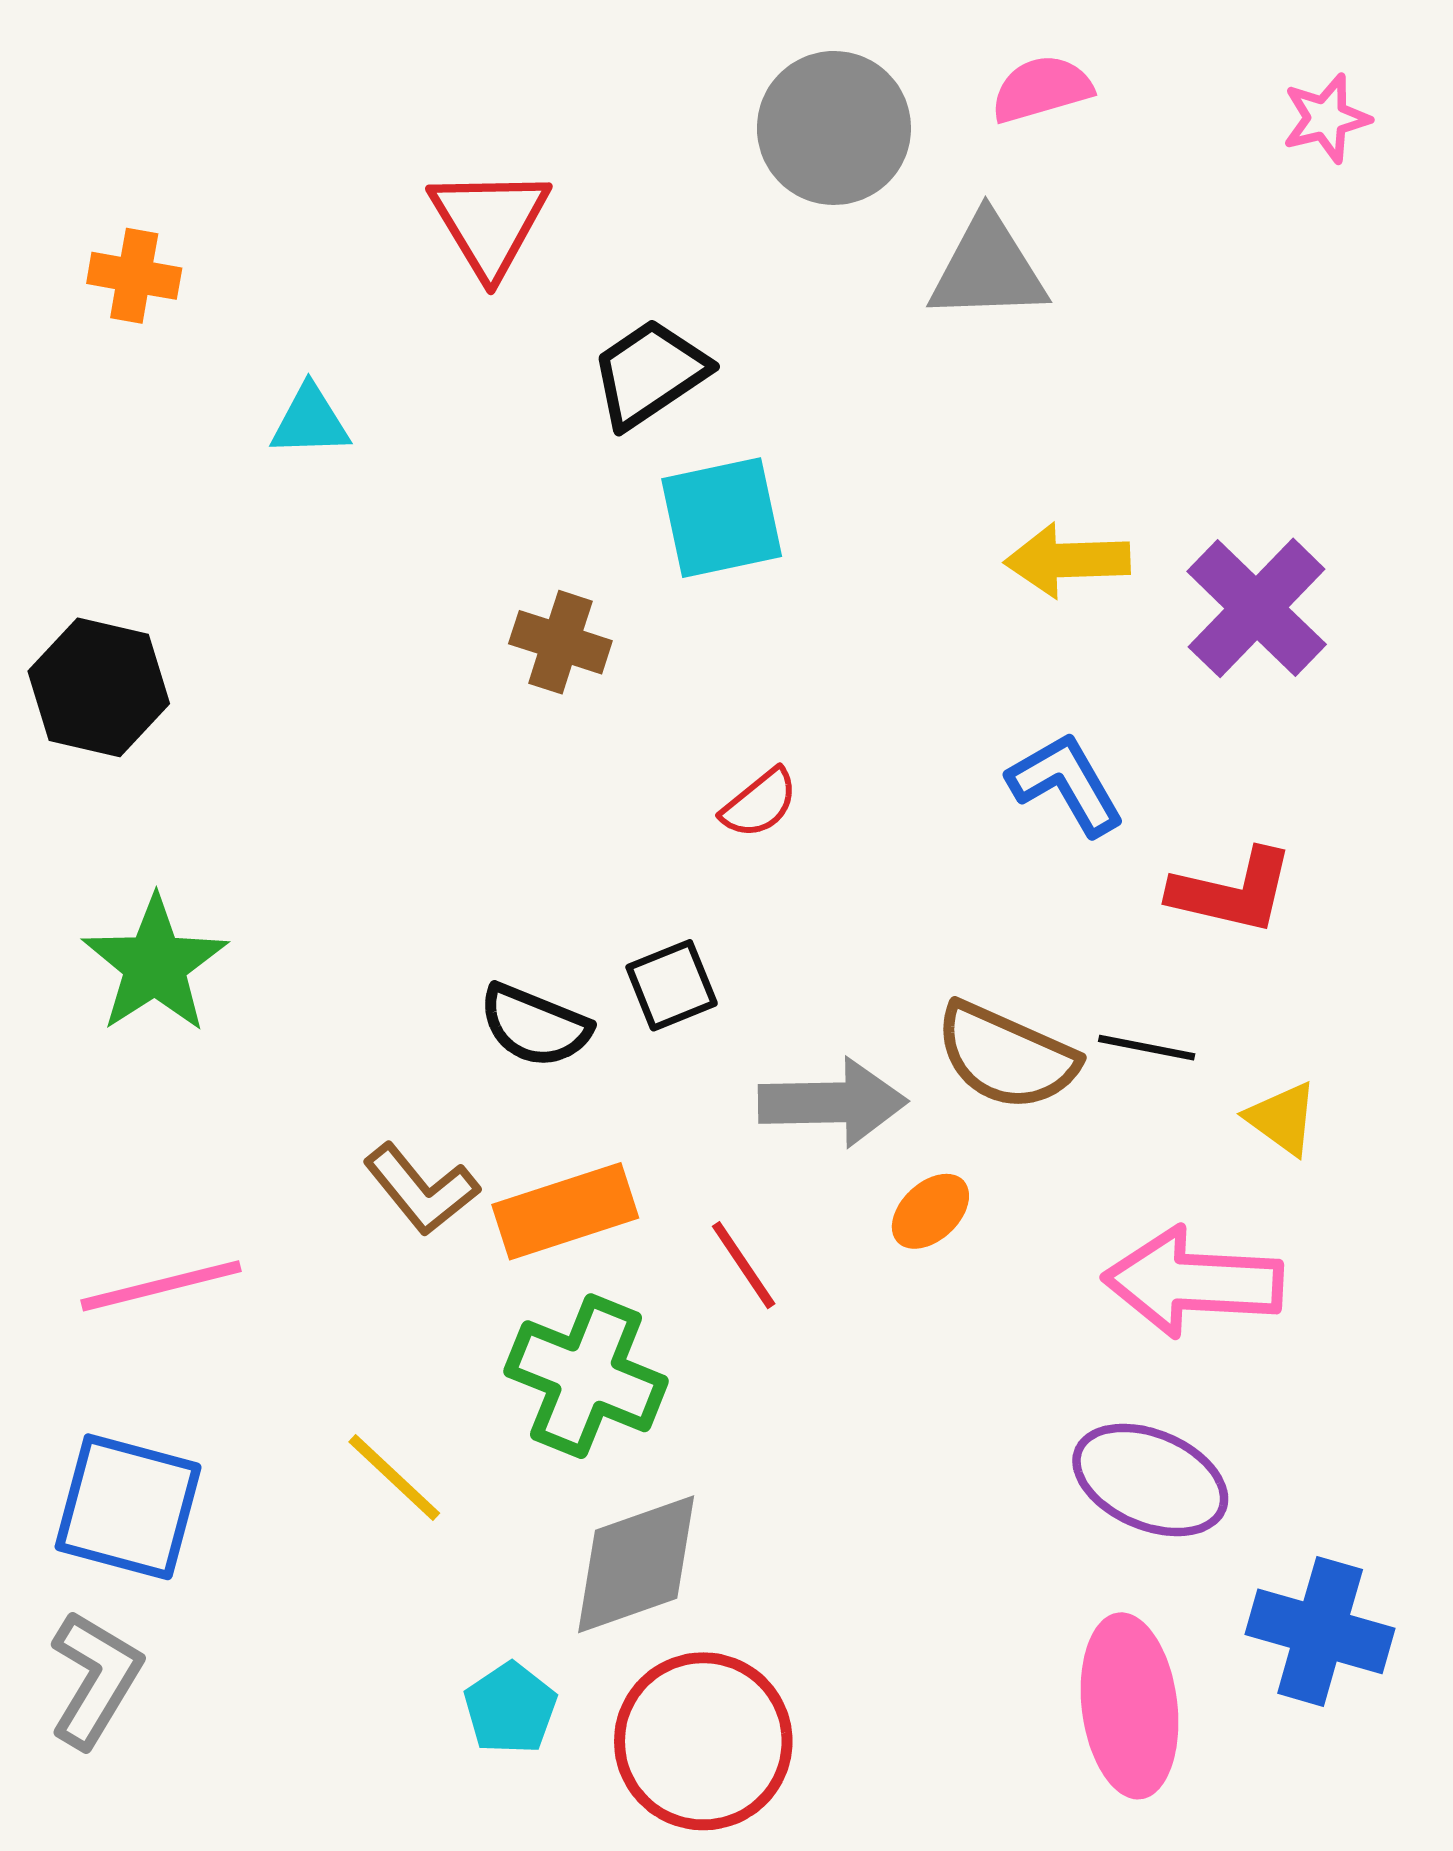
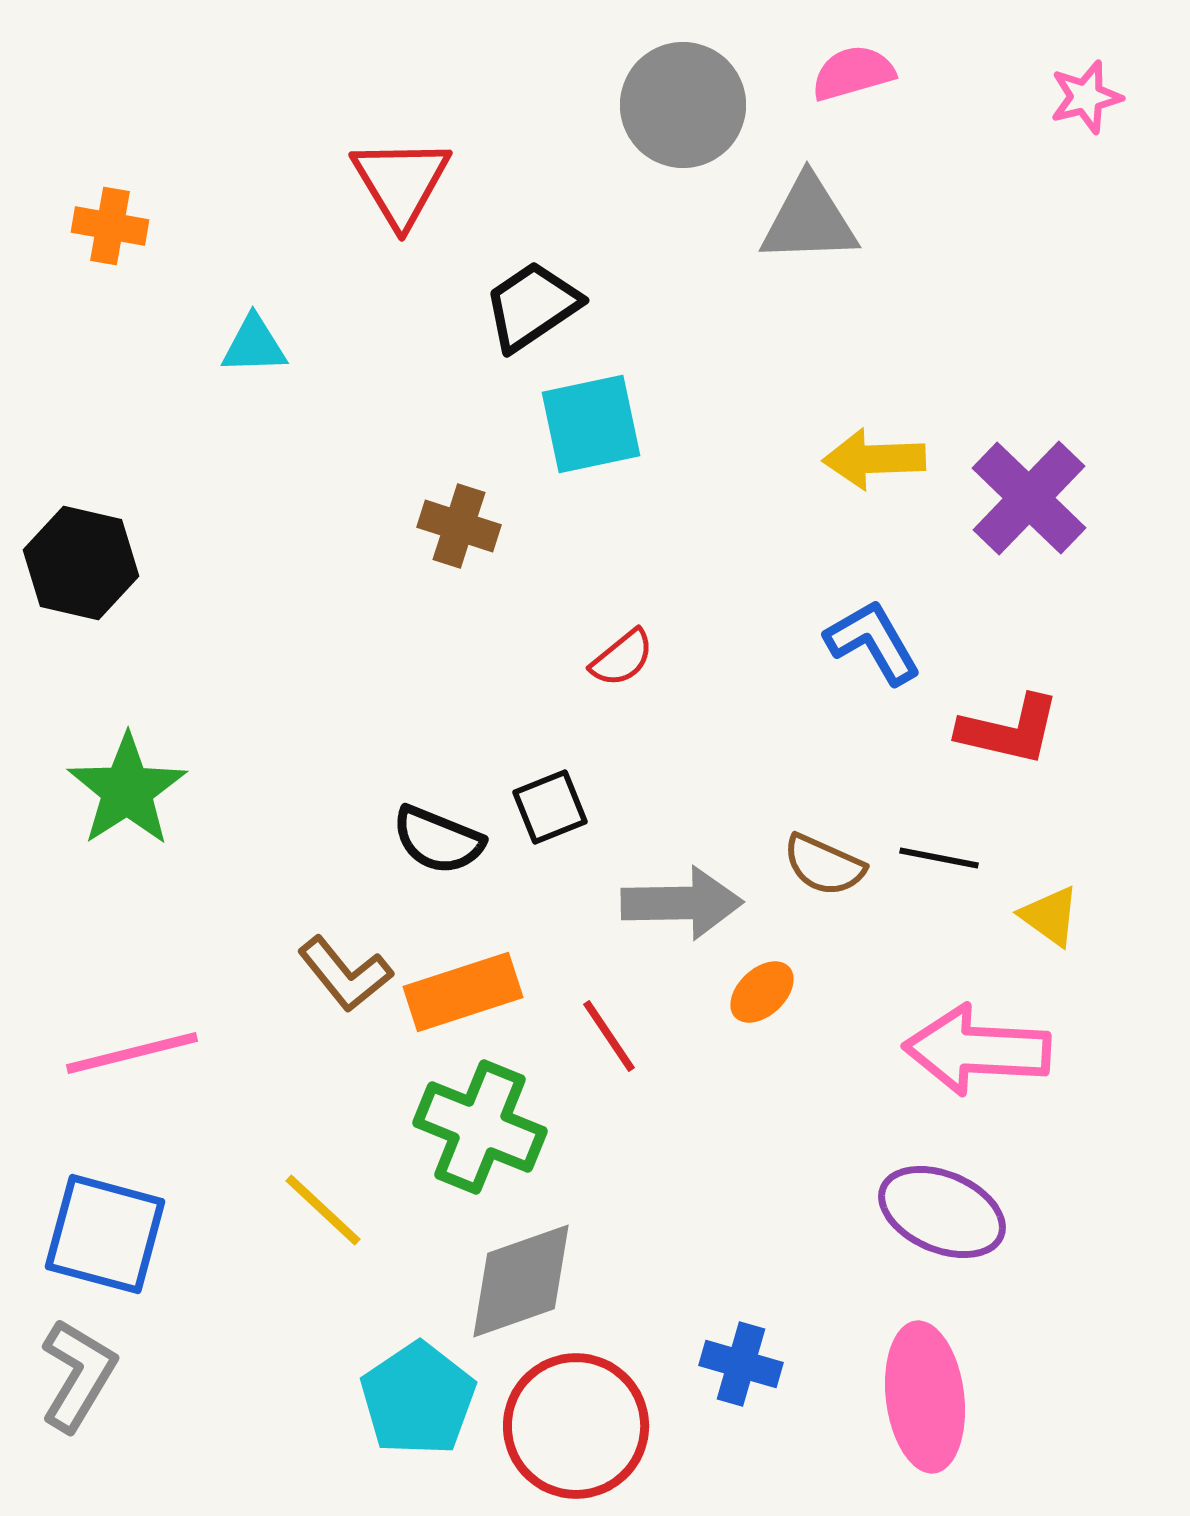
brown semicircle: (1006, 1056) -> (824, 865), size x0.7
blue cross: (1320, 1631) -> (741, 1364), moved, size x0.7
cyan pentagon: (510, 1708) -> (418, 1399), size x1.5

